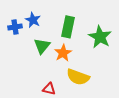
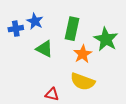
green triangle: (42, 46) -> (44, 49), turned -42
orange star: (63, 53) -> (83, 54), moved

